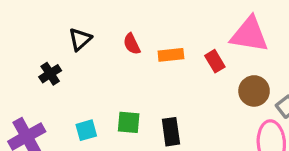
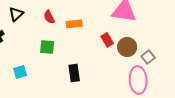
red rectangle: (215, 61) -> (107, 40), moved
green square: (129, 122) -> (47, 47), moved

